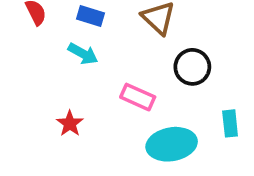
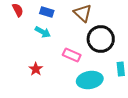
black circle: (192, 67) -> (101, 39), size x1.4

